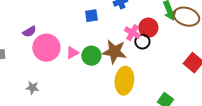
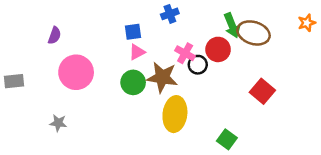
red circle: (148, 28) -> (218, 49), moved
purple semicircle: (29, 32) -> (55, 35), moved, turned -40
pink triangle: (72, 53) -> (137, 52), moved

